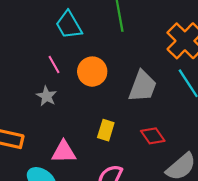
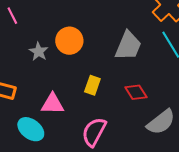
pink line: (54, 64) -> (12, 16), moved
orange circle: (92, 72) -> (69, 41), moved

